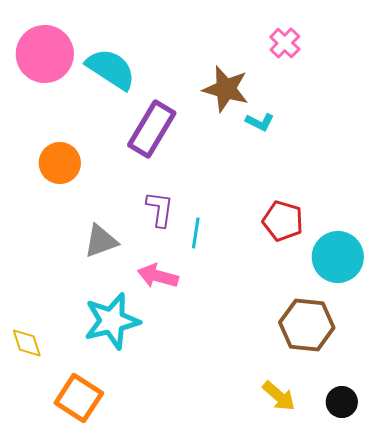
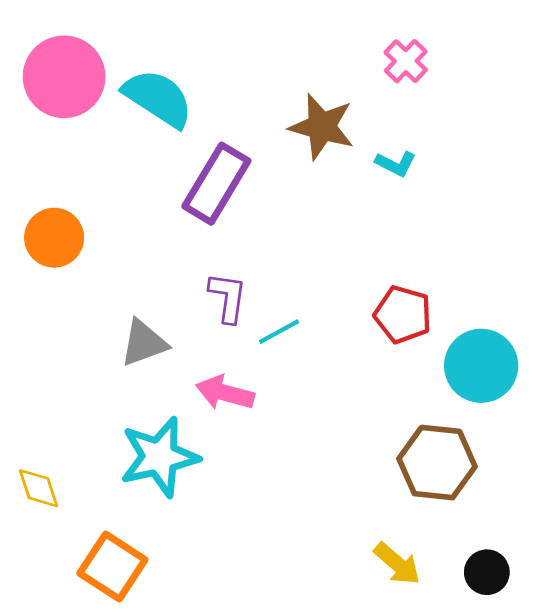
cyan L-shape: (260, 122) -> (396, 164), moved
orange circle: (60, 163) -> (54, 238), moved
cyan line: (196, 233) -> (279, 332), turned 52

